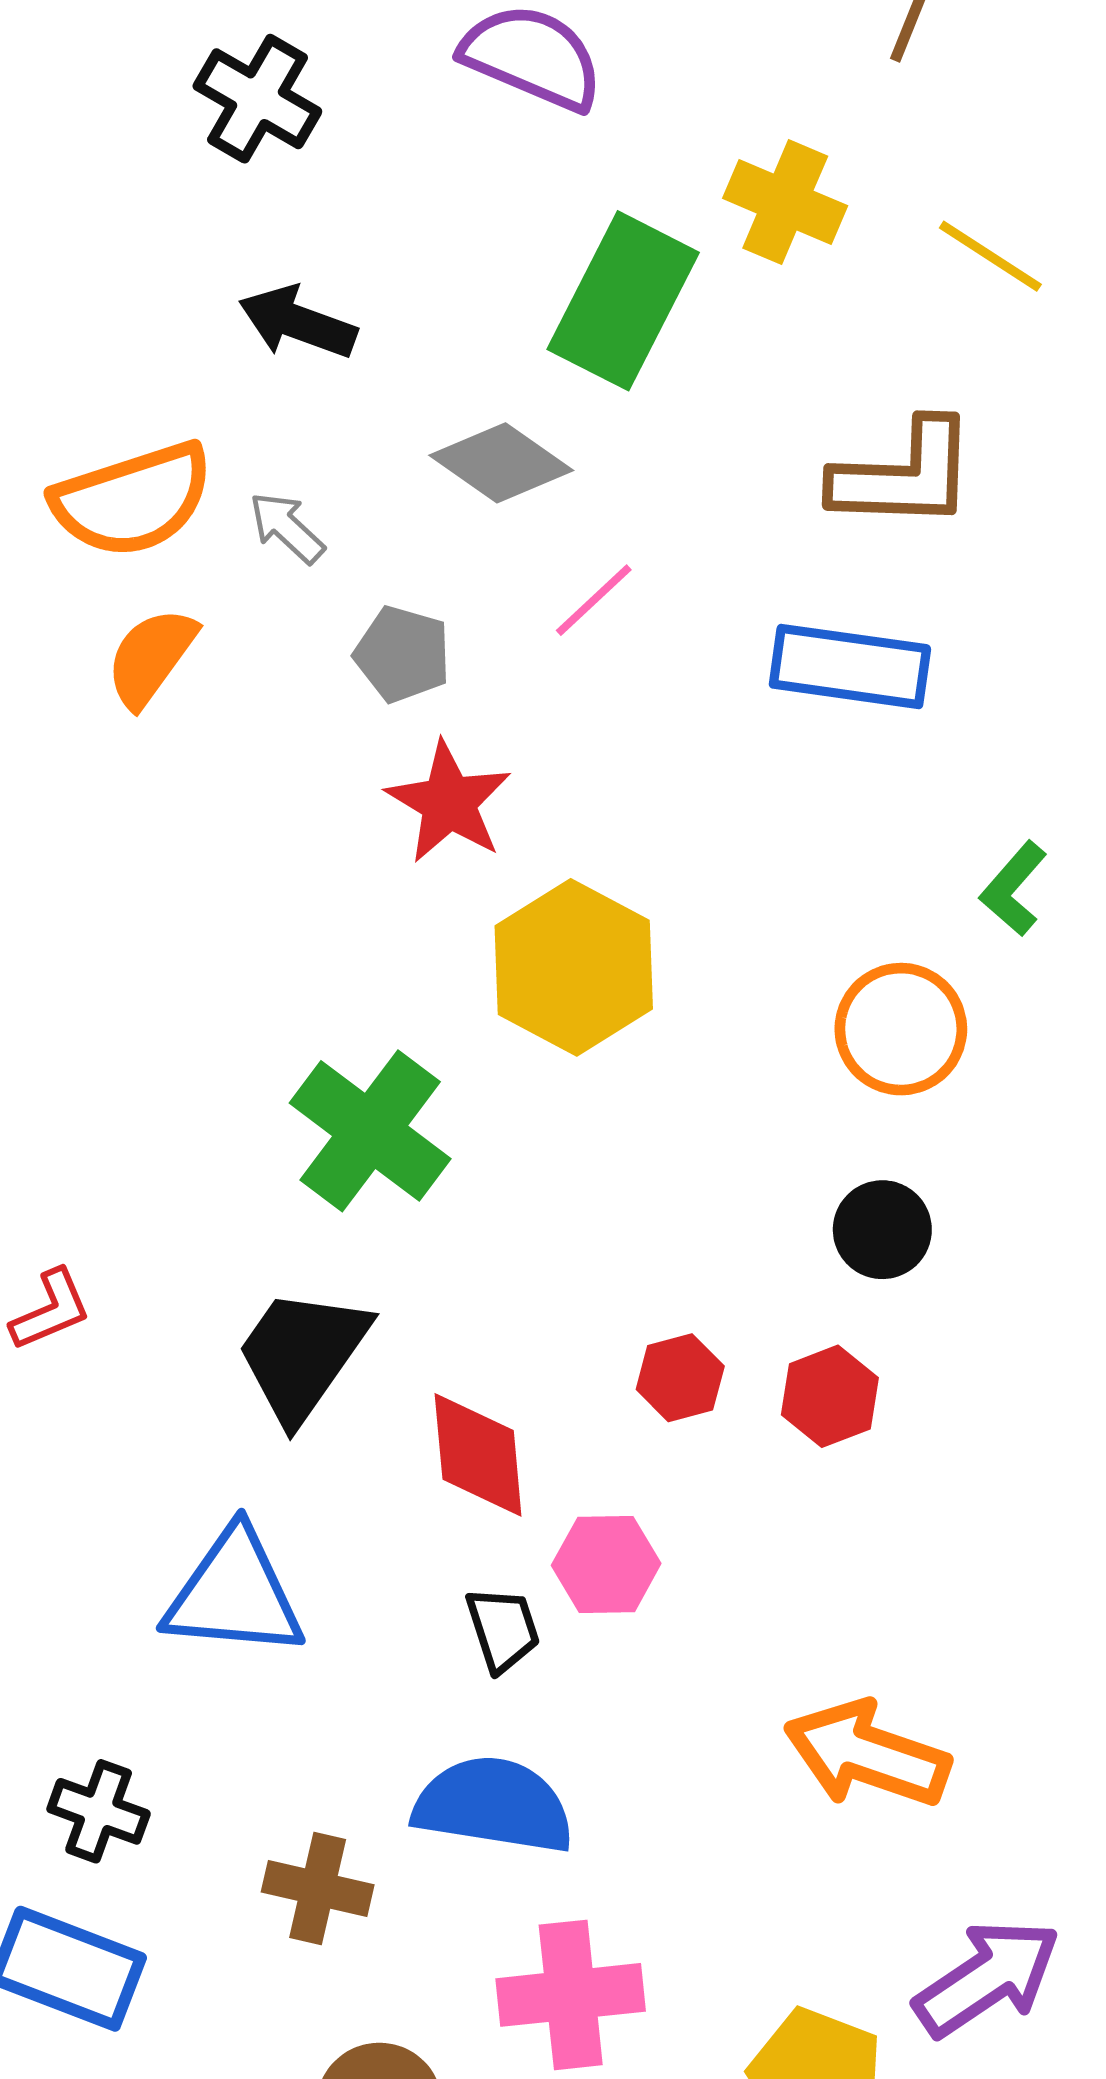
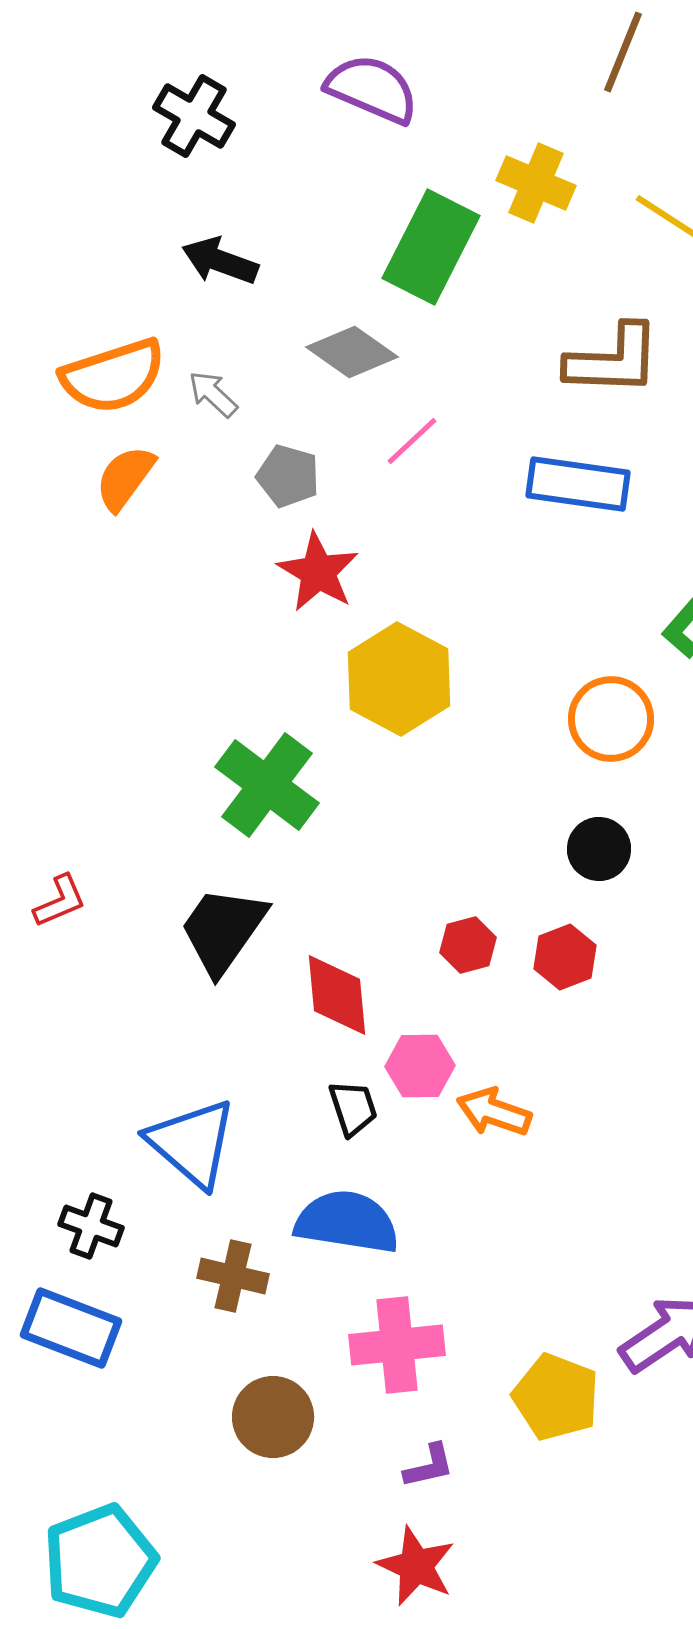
blue triangle: (234, 1594) -> (192, 1143), moved, turned 36
orange arrow: (867, 1754) -> (494, 1112), moved, size x0.7

